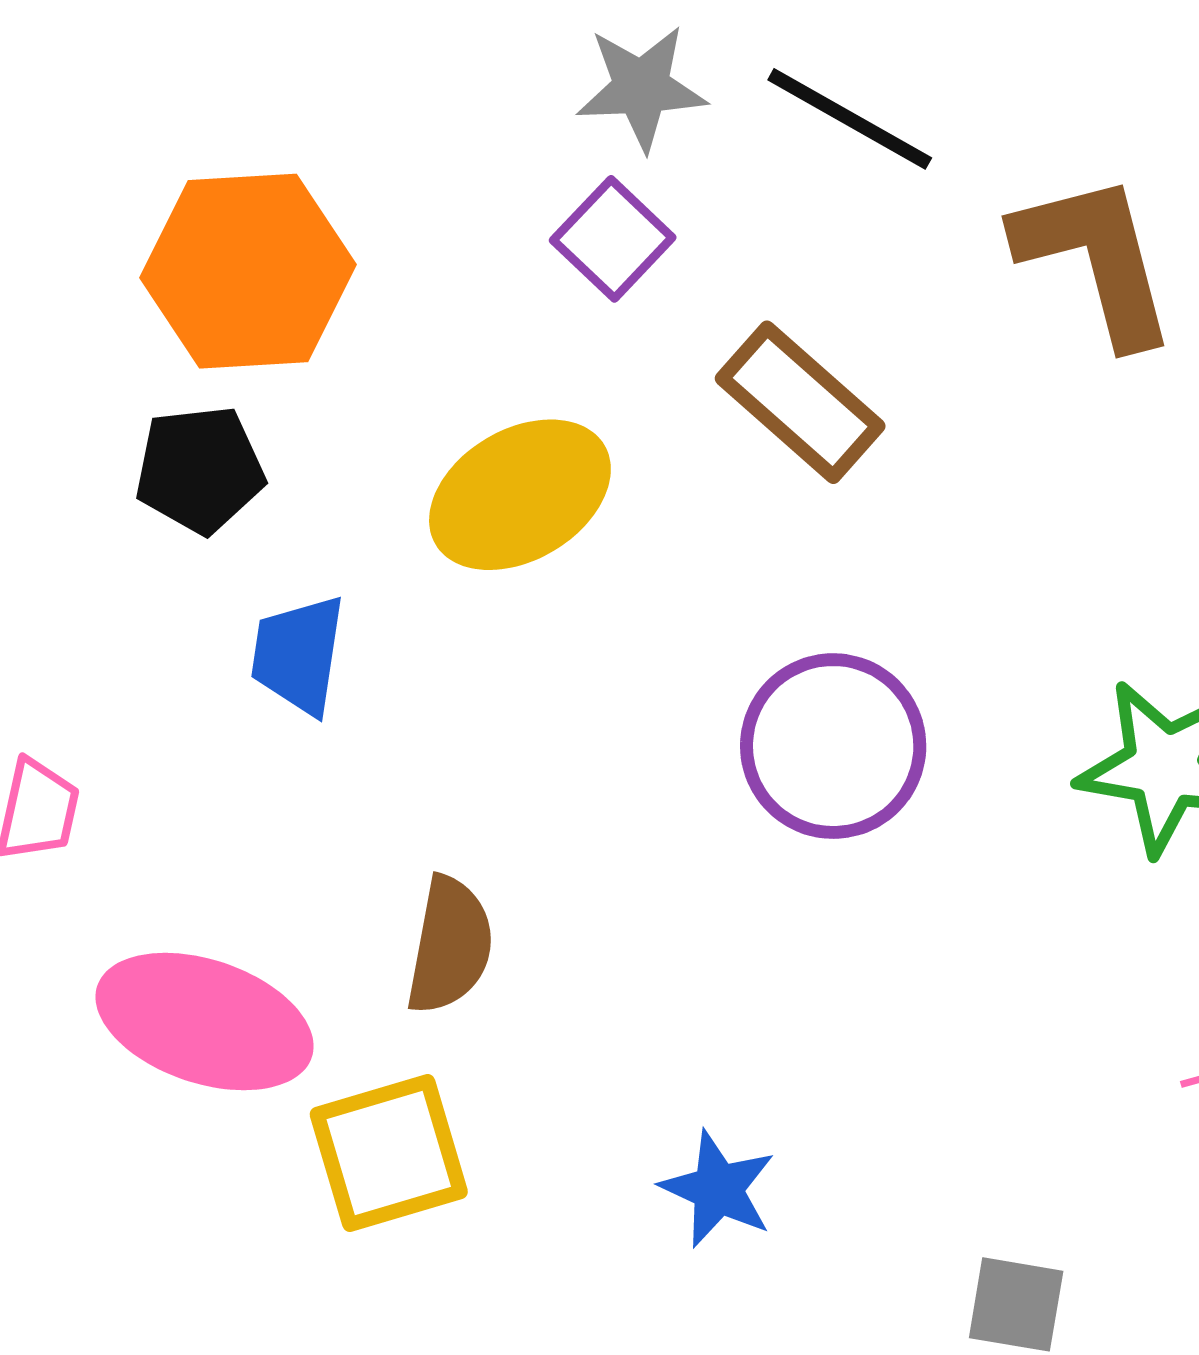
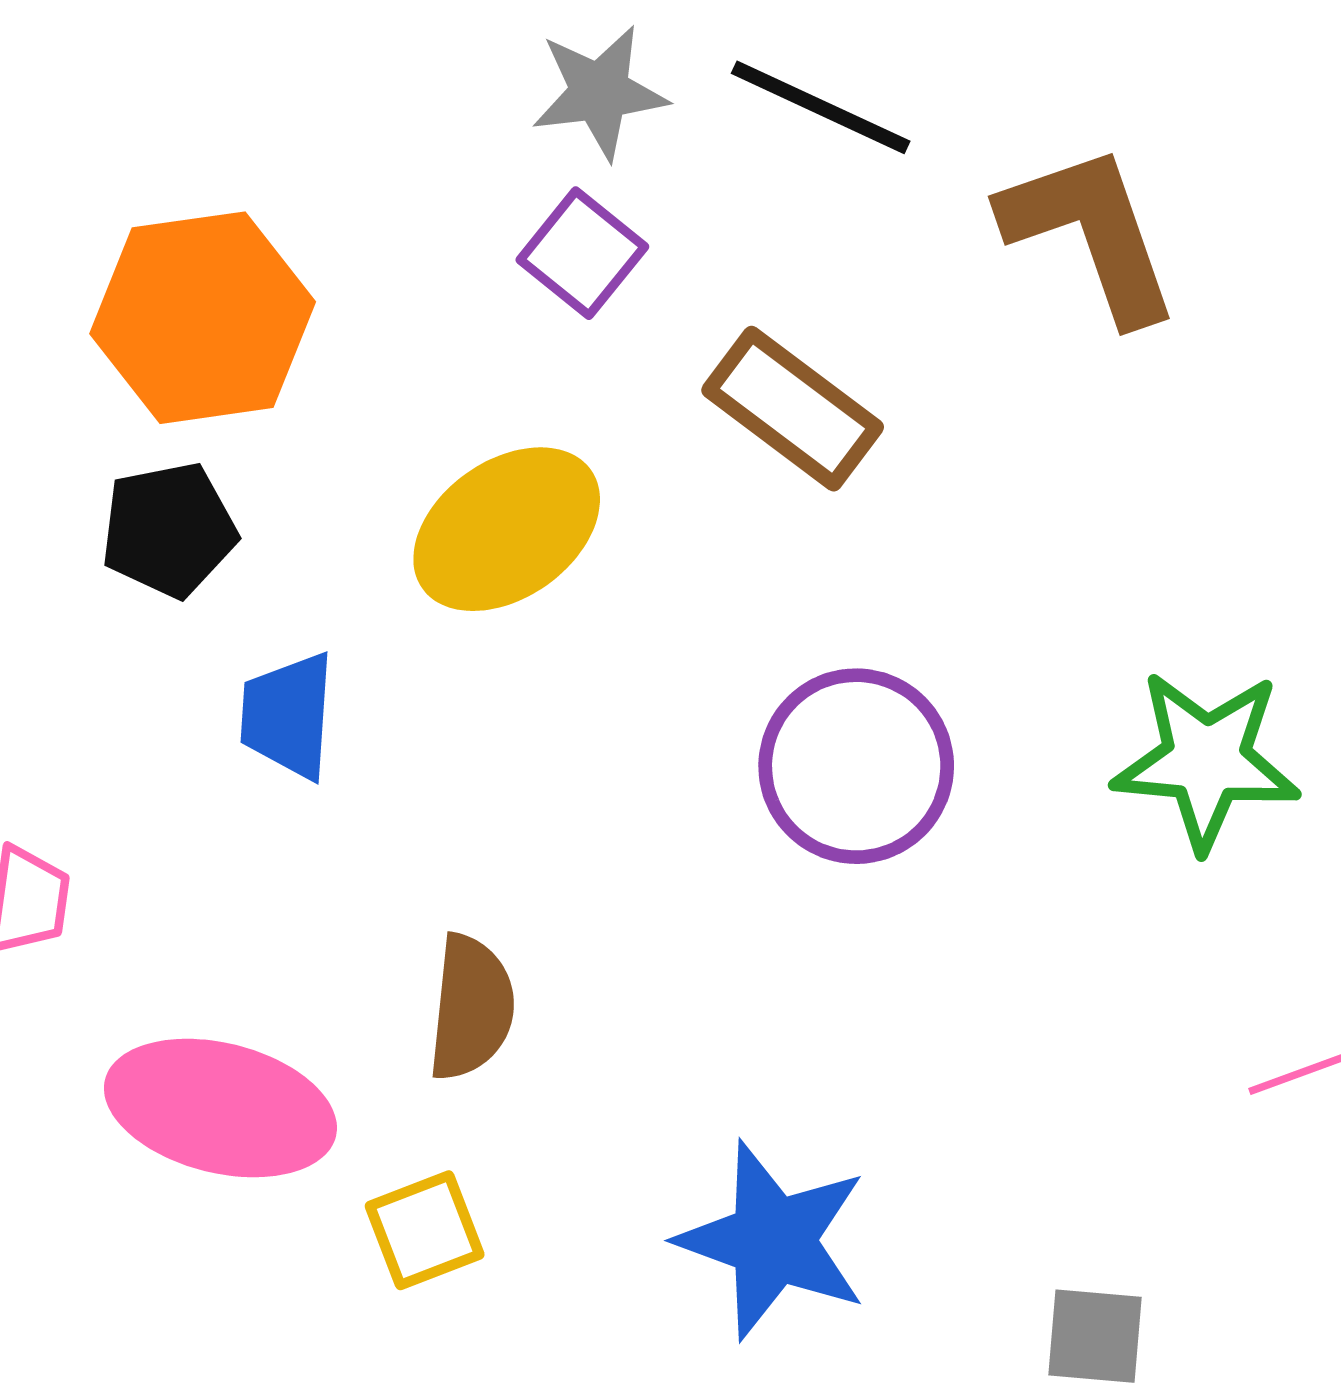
yellow square: (389, 1153) -> (425, 1230), size x0.7
blue star: (718, 1189) -> (773, 1240), size x1.6

